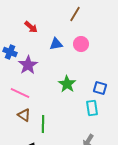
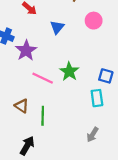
blue triangle: (56, 44) -> (57, 27), turned -40
pink circle: (81, 44) -> (94, 21), moved
pink line: (20, 93) -> (43, 78), moved

